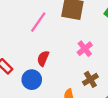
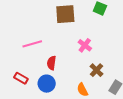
pink line: (38, 22) -> (32, 44), moved, turned 54

